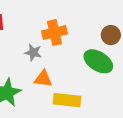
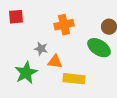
gray star: (33, 53) -> (41, 49), moved

